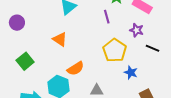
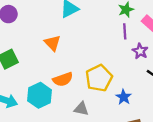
purple line: (107, 17) -> (125, 31), moved
yellow pentagon: (115, 50) -> (99, 78), moved

